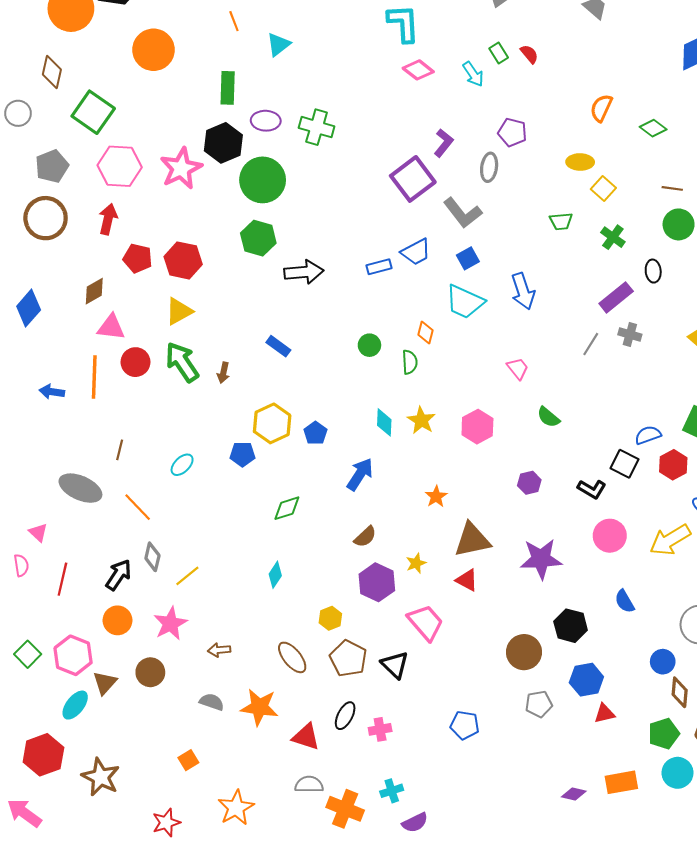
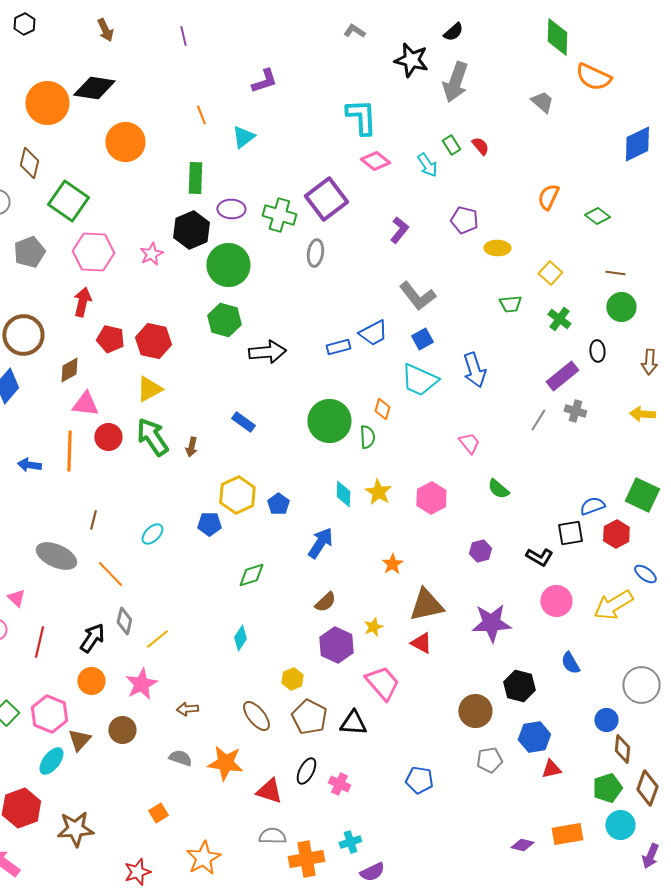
yellow ellipse: (580, 162) -> (497, 248), moved
gray ellipse: (489, 167) -> (315, 253), moved
pink star: (181, 168) -> (151, 254), size x0.6
purple square: (413, 179) -> (326, 199), moved
brown circle: (46, 218) -> (23, 335), moved
green circle: (369, 345) -> (329, 421), size x2.0
black square: (625, 464) -> (570, 533), turned -36
black triangle: (395, 665) -> (353, 723), turned -40
pink cross: (380, 729) -> (339, 784), turned 35
brown star: (101, 777) -> (75, 829), turned -30
orange cross: (345, 809) -> (306, 859), turned -32

